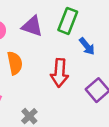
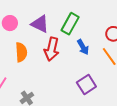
red arrow: (60, 73) -> (52, 49), moved

